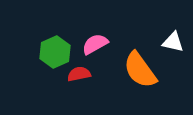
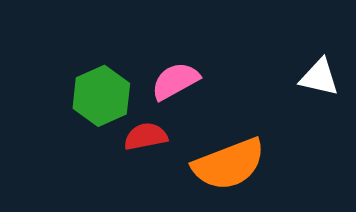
orange semicircle: (140, 70) -> (229, 164), moved, turned -75

